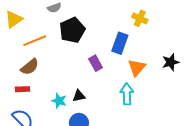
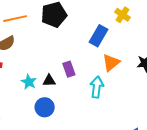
purple rectangle: (96, 63) -> (69, 69), moved

